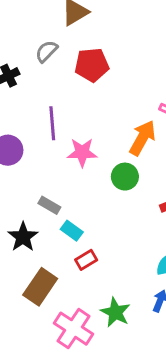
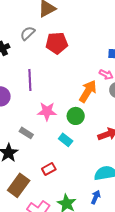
pink star: (82, 152) -> (47, 111), moved
cyan rectangle: (72, 231) -> (66, 140), moved

